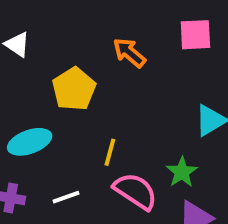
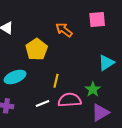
pink semicircle: (135, 191) -> (70, 100), turned -35
white line: (66, 197) -> (43, 103), moved

